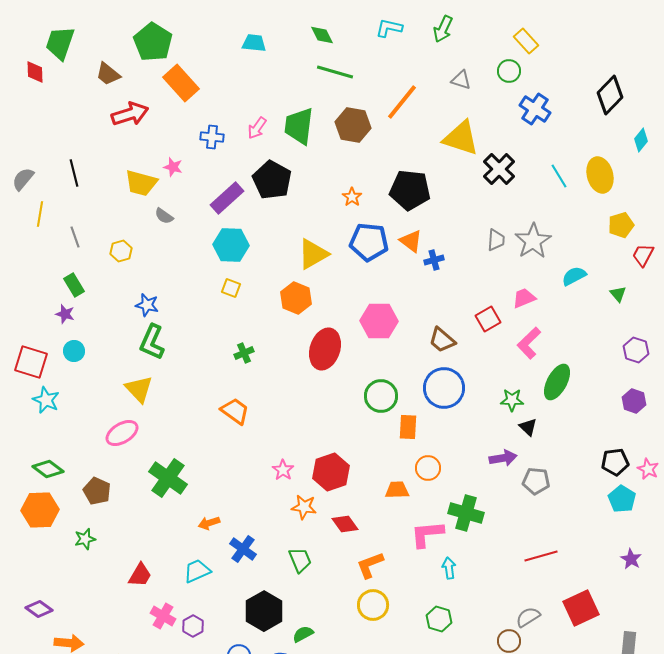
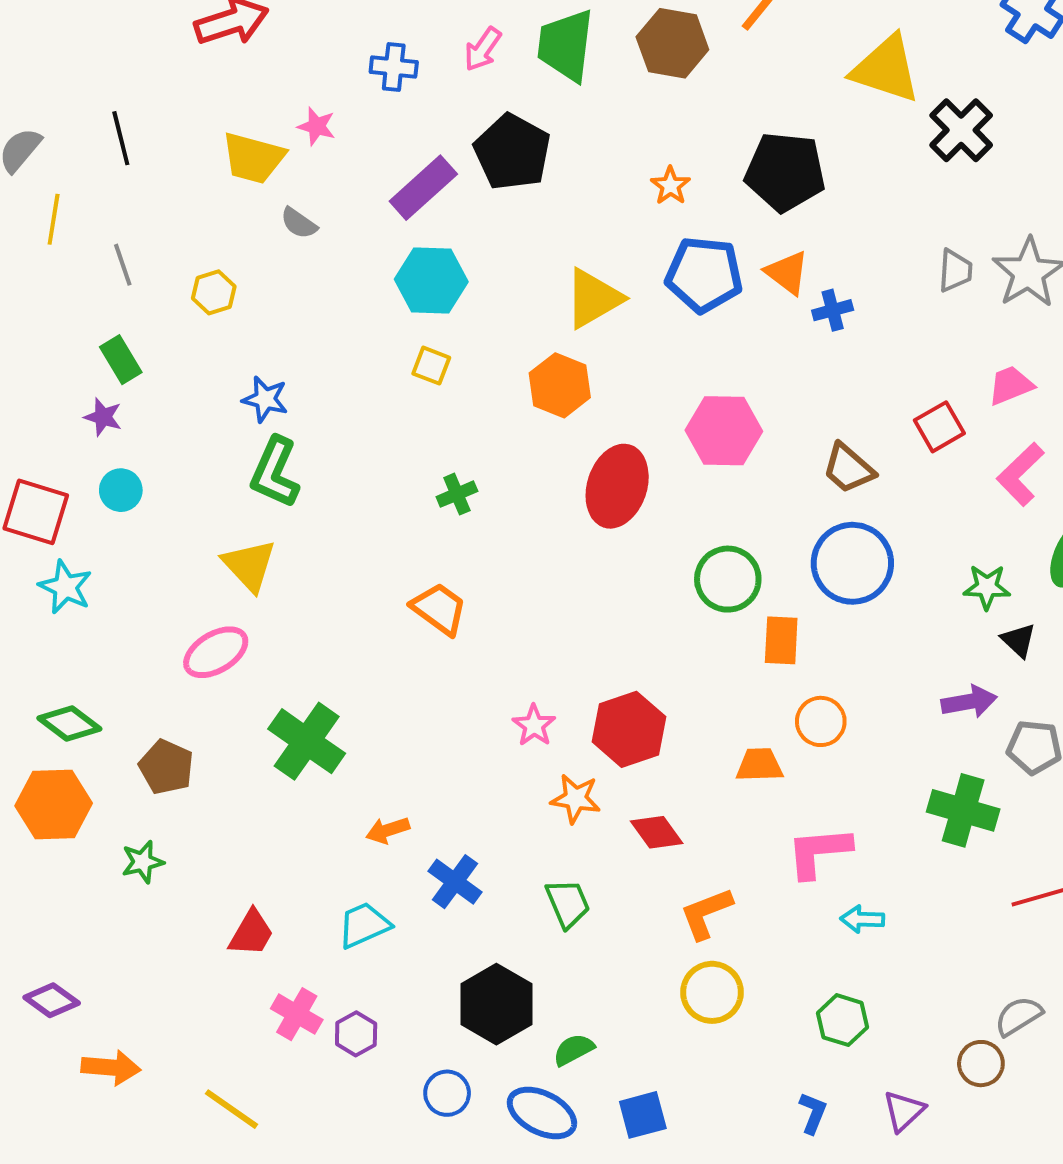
green cross: (466, 513) -> (963, 810), moved
cyan arrow: (449, 568) -> (862, 919), turned -80

